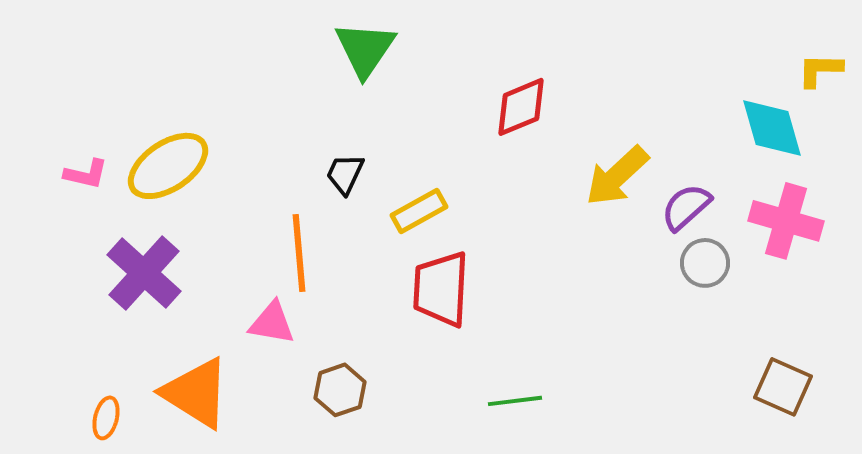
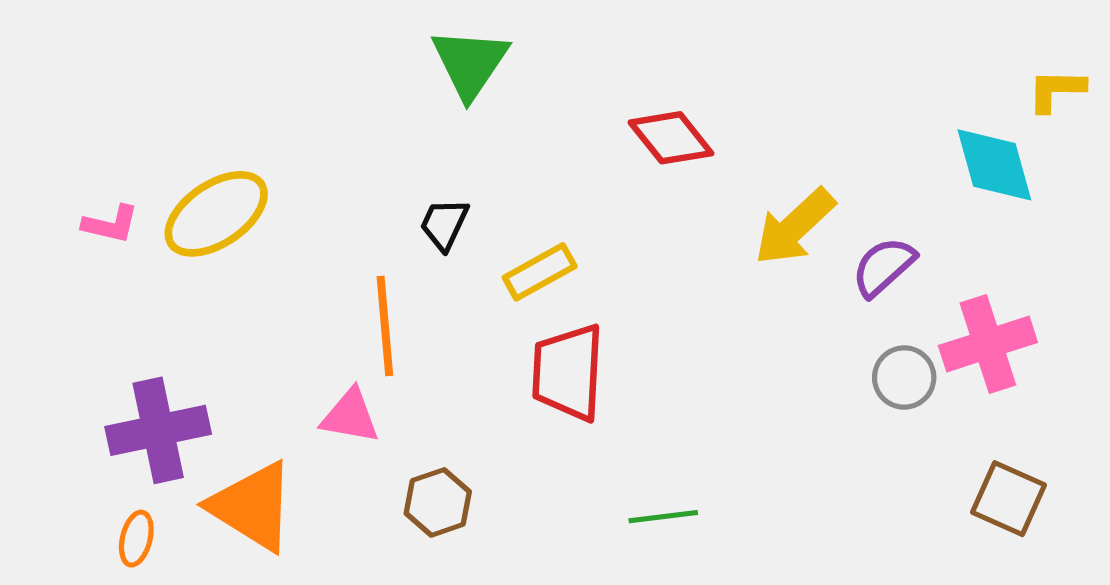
red diamond: (521, 107) -> (671, 138), turned 74
pink cross: (786, 221) -> (988, 344), moved, turned -34
gray circle: (705, 263) -> (904, 377), moved
purple cross: (144, 273) -> (158, 430), moved, turned 36

